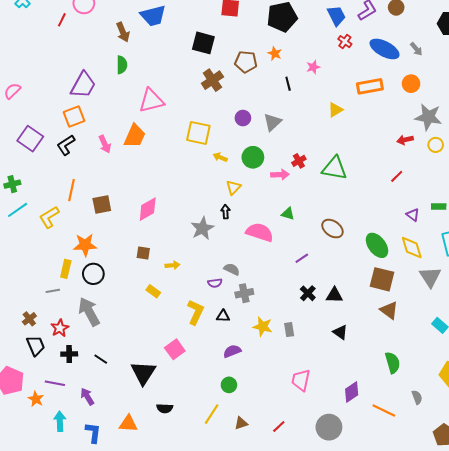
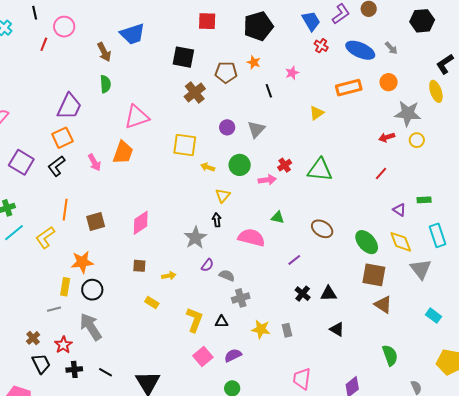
purple semicircle: (215, 283) -> (207, 265), moved, turned -40
pink square: (175, 349) -> (203, 356), moved

